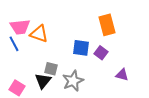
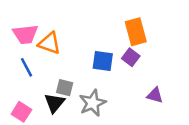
blue line: (14, 44) -> (27, 67), moved
purple square: (101, 53) -> (131, 57), moved

